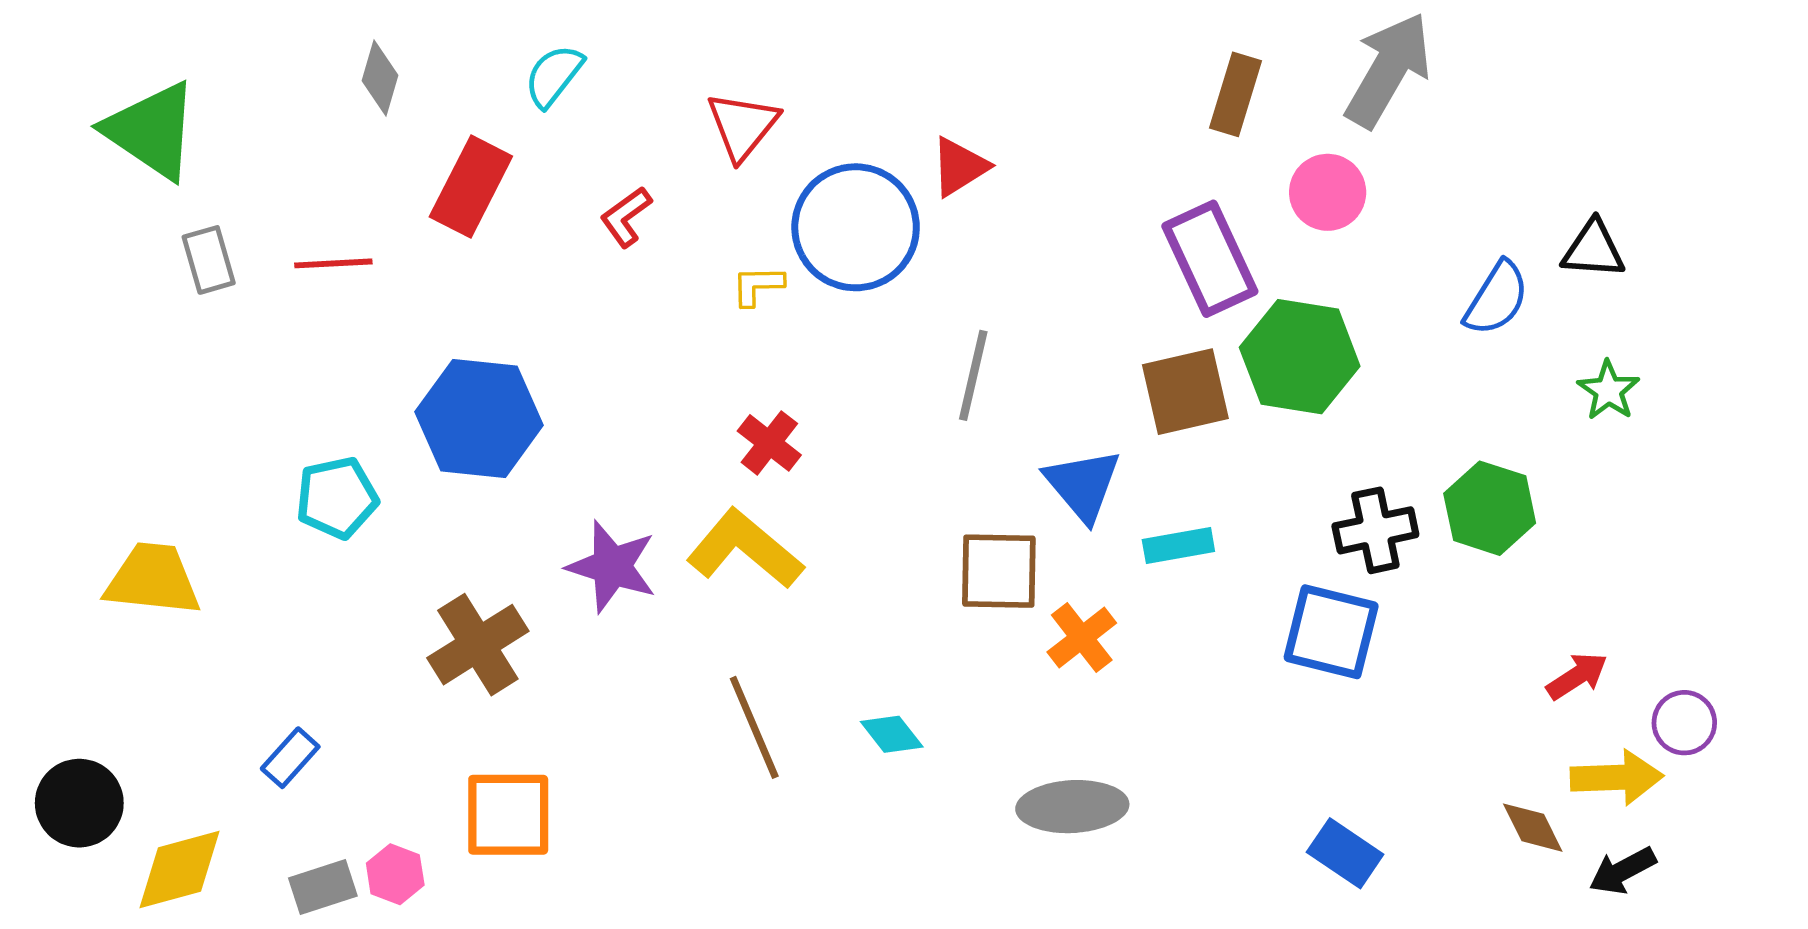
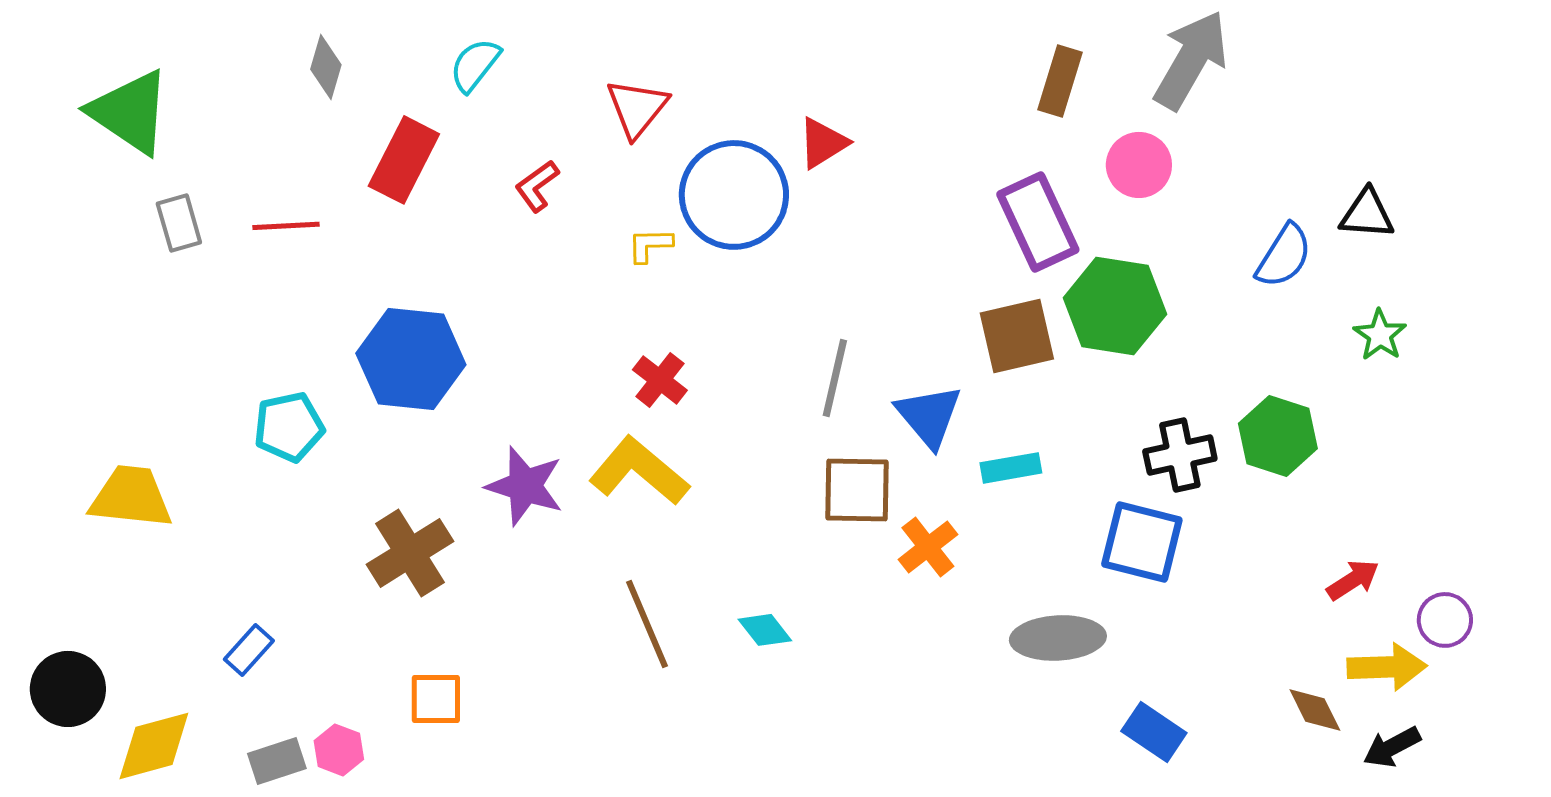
gray line: (973, 375) -> (835, 378), moved
gray ellipse: (1072, 807) -> (1058, 638), moved
orange square: (508, 815) -> (436, 699), size x0.7

